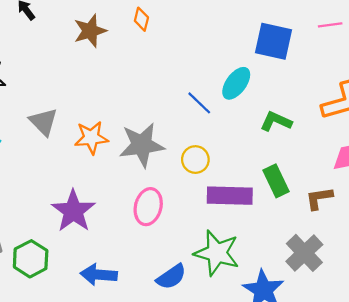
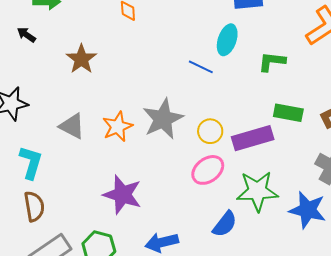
brown star: (90, 31) -> (81, 59), moved
yellow circle: (195, 160) -> (210, 131), moved
green rectangle: (276, 181) -> (288, 113), turned -36
pink ellipse: (148, 207) -> (208, 170), moved, turned 56

